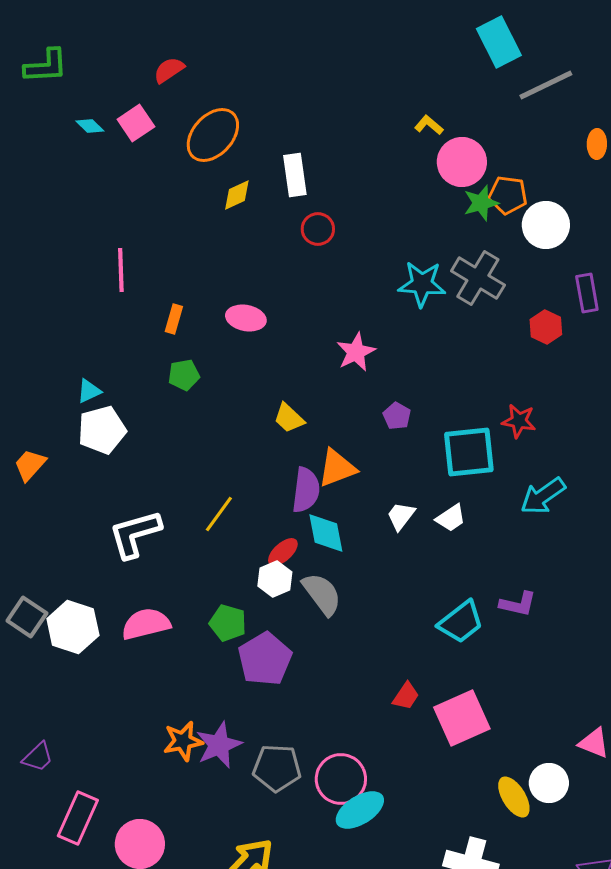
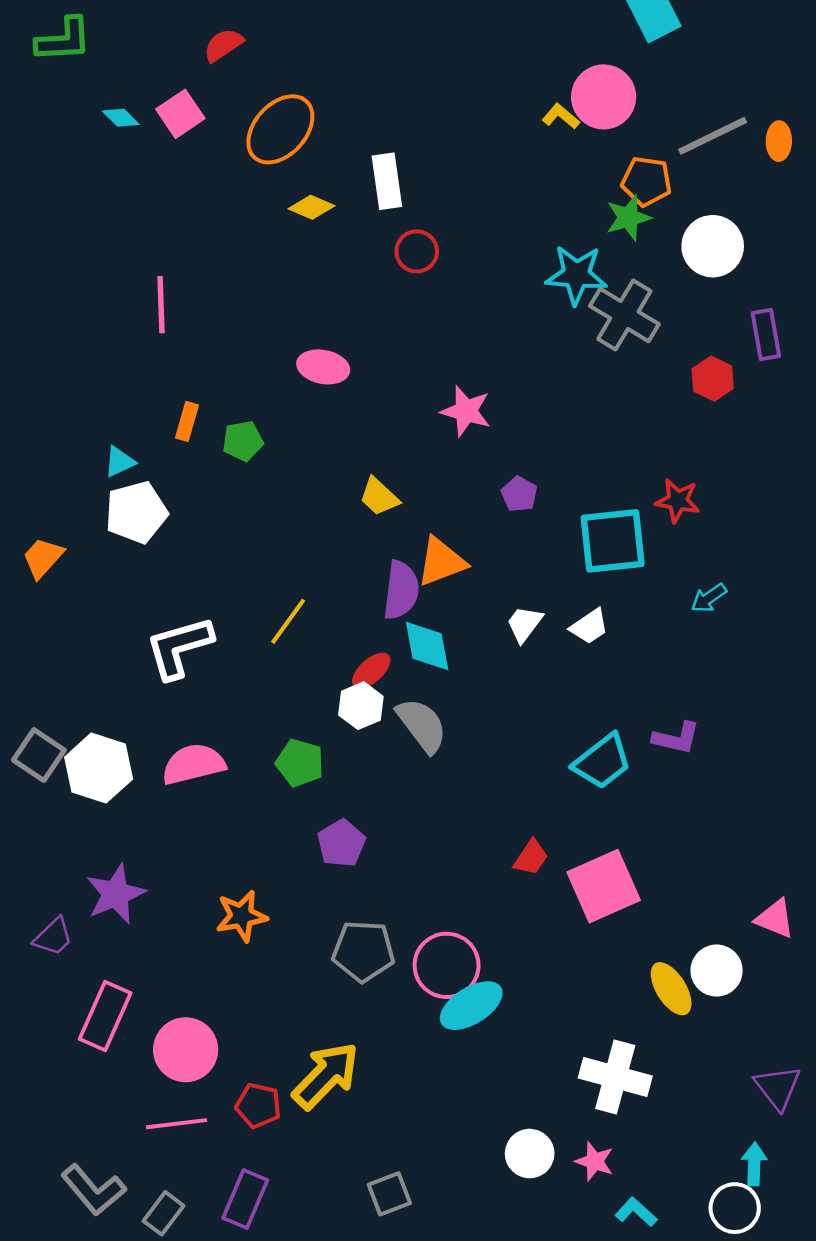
gray line: (546, 85) -> (713, 136), moved
pink circle: (462, 162) -> (604, 97), moved
yellow diamond: (237, 195) -> (312, 207), turned 48
orange pentagon: (508, 195) -> (646, 181), moved
cyan star: (422, 284) -> (576, 275), moved
orange rectangle: (174, 319) -> (187, 421), moved
pink star: (356, 352) -> (466, 411), turned -30
cyan arrow: (543, 496) -> (709, 598), size x0.6
purple pentagon: (265, 659) -> (341, 843), moved, size x0.7
purple star: (219, 745) -> (116, 894), moved

